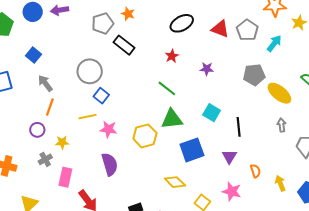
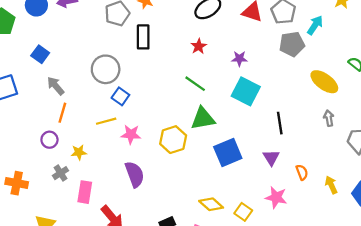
black rectangle: (124, 45) -> (143, 37), turned 55
gray pentagon: (254, 75) -> (292, 44), moved
cyan square: (212, 113) -> (246, 91), moved, size x1.4
yellow diamond: (175, 182) -> (211, 204), moved

